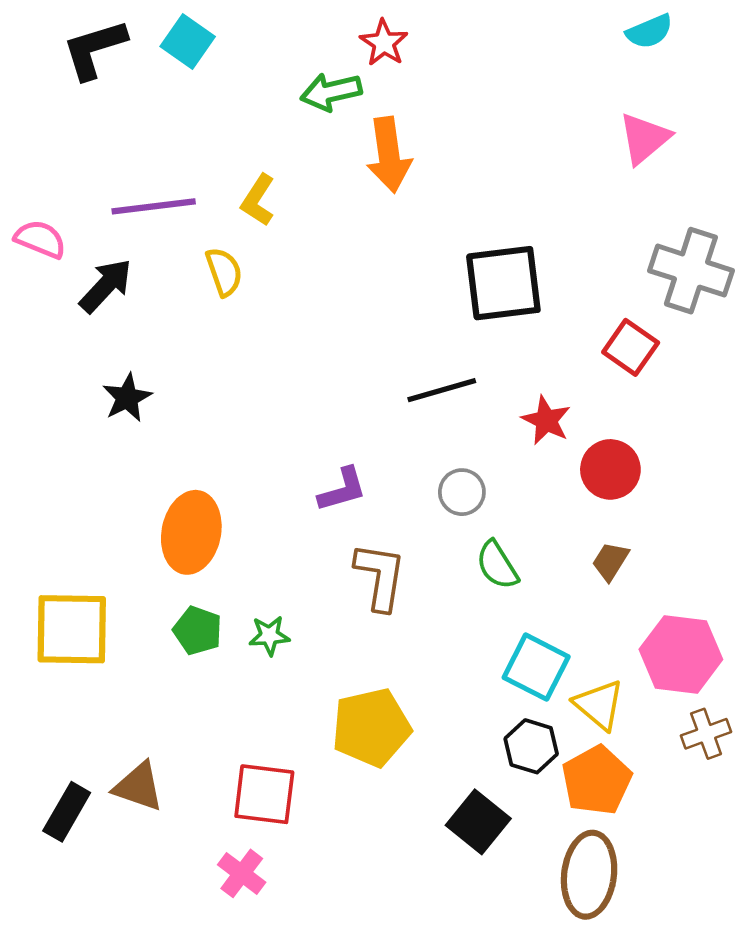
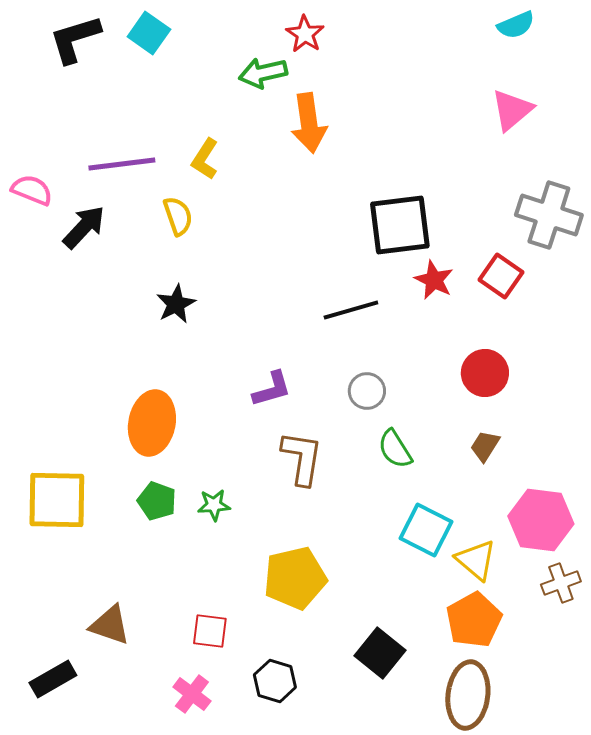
black star: (127, 398) -> (176, 304), moved
red star: (546, 420) -> (434, 280), moved
black hexagon: (531, 746) -> (275, 681), moved
red square: (264, 794) -> (210, 631), size x0.7
black rectangle: (67, 812) -> (53, 679), moved, turned 30

